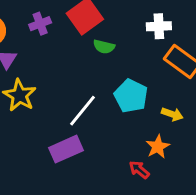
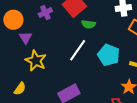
white line: (83, 111) -> (78, 50), moved

